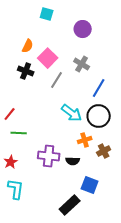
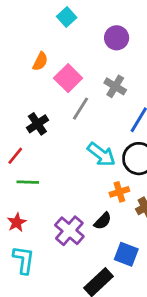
cyan square: (47, 14) -> (67, 17), turned 32
black cross: (26, 71) -> (37, 124), moved, turned 35
purple cross: (49, 156) -> (69, 231), moved, turned 35
black semicircle: (73, 161) -> (103, 221), turned -48

